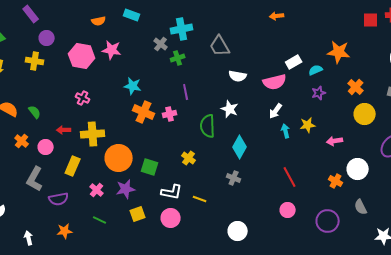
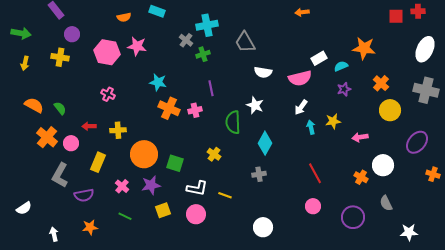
yellow cross: (93, 134) -> (118, 130), size x0.7
orange cross: (22, 141) -> (47, 137), size x1.5
gray cross: (234, 178) -> (259, 174), turned -32

